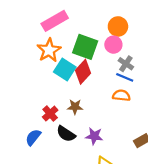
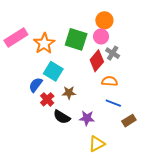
pink rectangle: (55, 21) -> (16, 37), moved
cyan square: (65, 69) -> (53, 71), moved
red diamond: (83, 72) -> (97, 61), moved
blue line: (125, 77) -> (113, 103), moved
blue semicircle: (33, 137) -> (36, 85), moved

